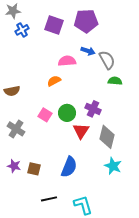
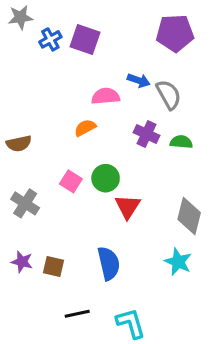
purple pentagon: (86, 21) -> (175, 33), moved
blue cross: (22, 30) -> (50, 39), moved
green semicircle: (115, 81) -> (181, 142), moved
purple cross: (93, 109) -> (147, 134), moved
gray diamond: (107, 137) -> (189, 216), moved
blue semicircle: (69, 167) -> (109, 263), turned -35

